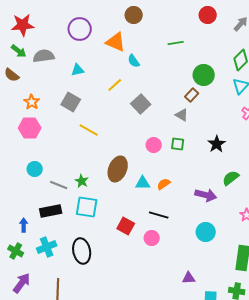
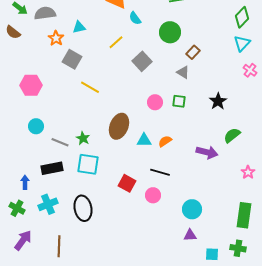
green circle: (204, 75) -> (170, 32), moved
orange star: (32, 102) -> (56, 38), moved
cyan circle: (206, 232) -> (192, 209), moved

